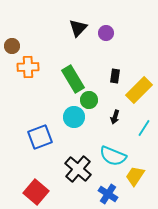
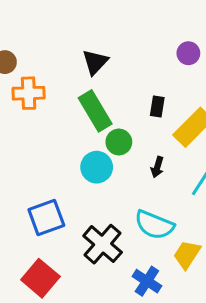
black triangle: (78, 28) -> (95, 62), moved
purple circle: (106, 33) -> (188, 53), moved
blue square: (40, 137) -> (46, 217), moved

